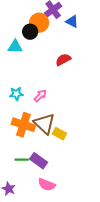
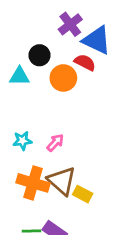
blue triangle: (72, 22) -> (97, 40), size x1.6
orange circle: (39, 23) -> (63, 78), moved
red semicircle: (63, 60) -> (85, 62), moved, turned 56

